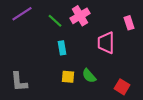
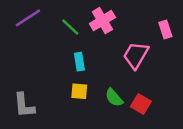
pink trapezoid: (106, 43) -> (136, 55), turned 30
yellow square: (68, 77) -> (79, 91), moved
red square: (122, 87) -> (141, 104), moved

